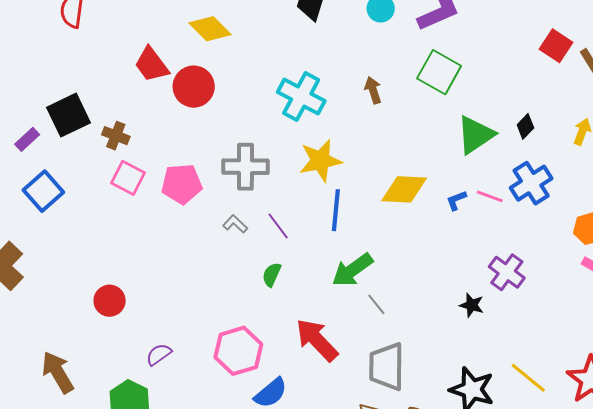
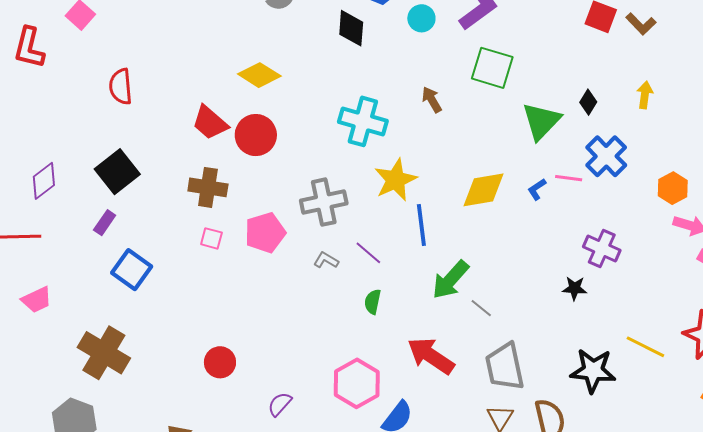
black square: (68, 115) -> (117, 172), moved
brown cross: (116, 136) -> (208, 187), moved, size x1.4
pink square: (128, 178) -> (211, 238), size x0.7

